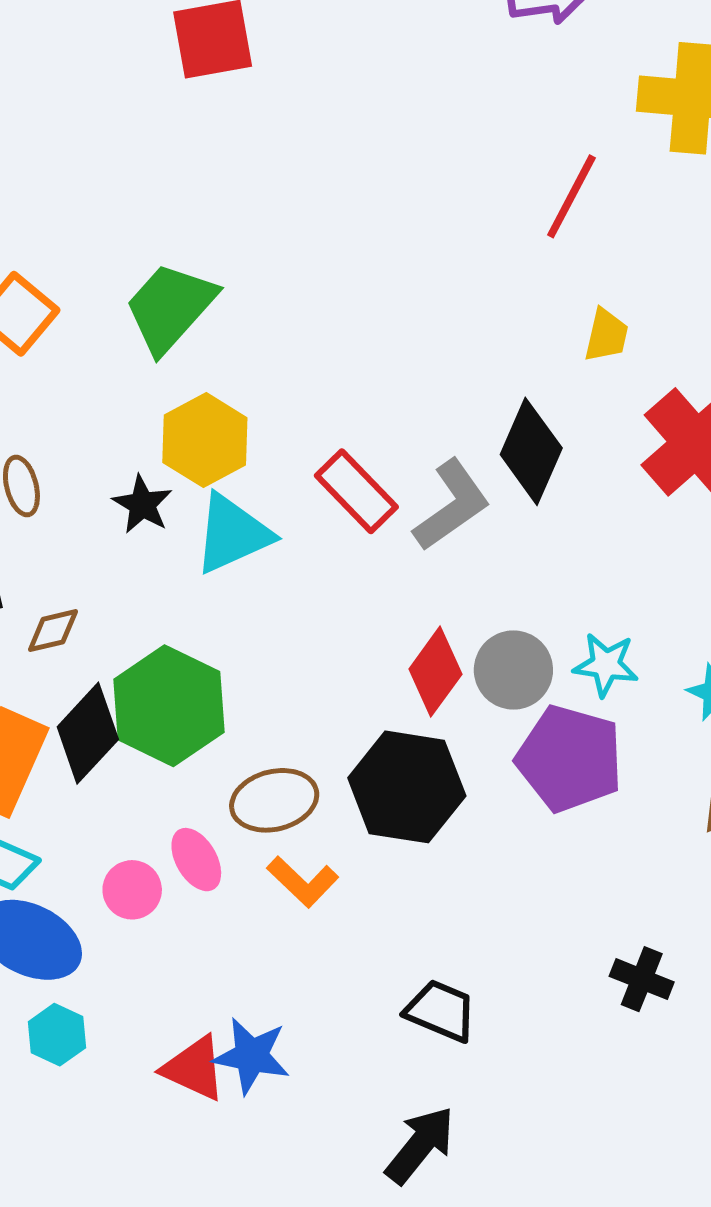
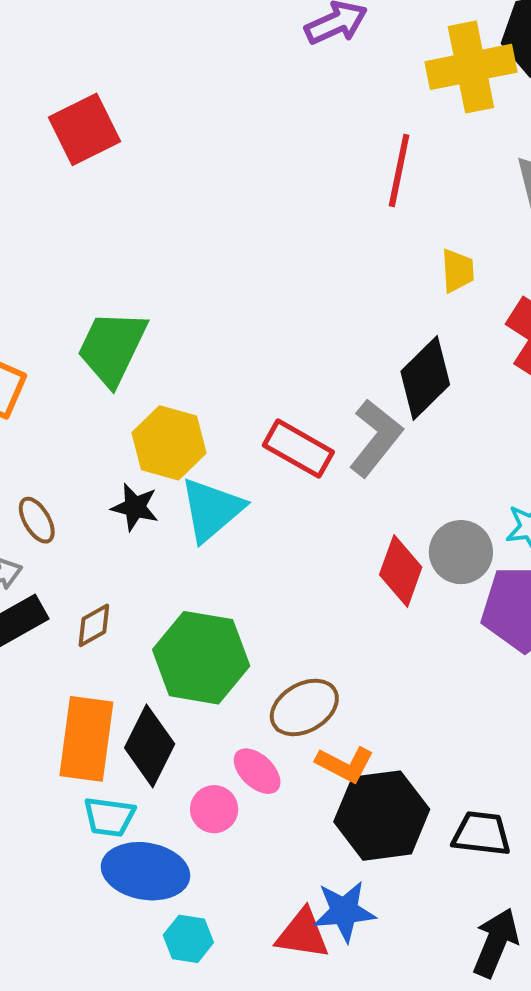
black diamond: (531, 451) -> (425, 378), turned 38
black diamond: (88, 733) -> (150, 746), moved
black hexagon: (407, 787) -> (382, 816), moved

